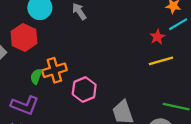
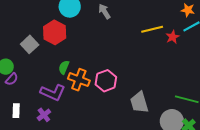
yellow line: (161, 61) -> (152, 29), moved
orange cross: (54, 70) -> (79, 80), moved, turned 35

